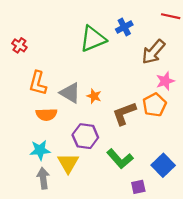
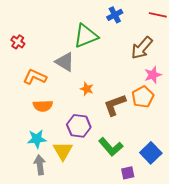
blue cross: (124, 27) -> (115, 15), moved
orange L-shape: (38, 83) -> (35, 77), turned 100
gray triangle: (70, 93) -> (65, 62), moved

